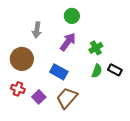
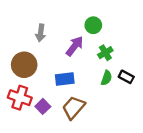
green circle: (72, 16) -> (93, 25), moved
blue rectangle: (59, 72) -> (65, 79), turned -36
red cross: (18, 89) -> (20, 98), size x1.5

